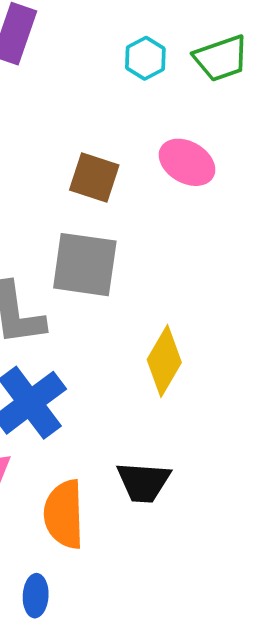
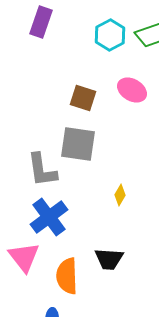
cyan hexagon: (145, 58) -> (110, 35), size x1.4
yellow diamond: (164, 361) -> (120, 195), size x0.6

